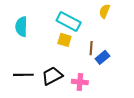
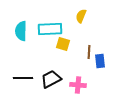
yellow semicircle: (104, 11) -> (81, 16), moved
cyan rectangle: (69, 21) -> (50, 29), moved, turned -30
blue rectangle: (102, 57) -> (100, 61), turned -56

